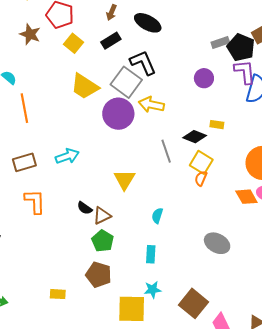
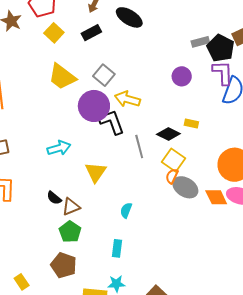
black L-shape: (143, 63) -> (112, 122), moved
gray square: (126, 82) -> (104, 75), size x0.7
cyan arrow: (67, 156) -> (59, 148), moved
gray ellipse: (217, 243) -> (185, 187), moved
yellow rectangle: (58, 294) -> (22, 282), turned 49

